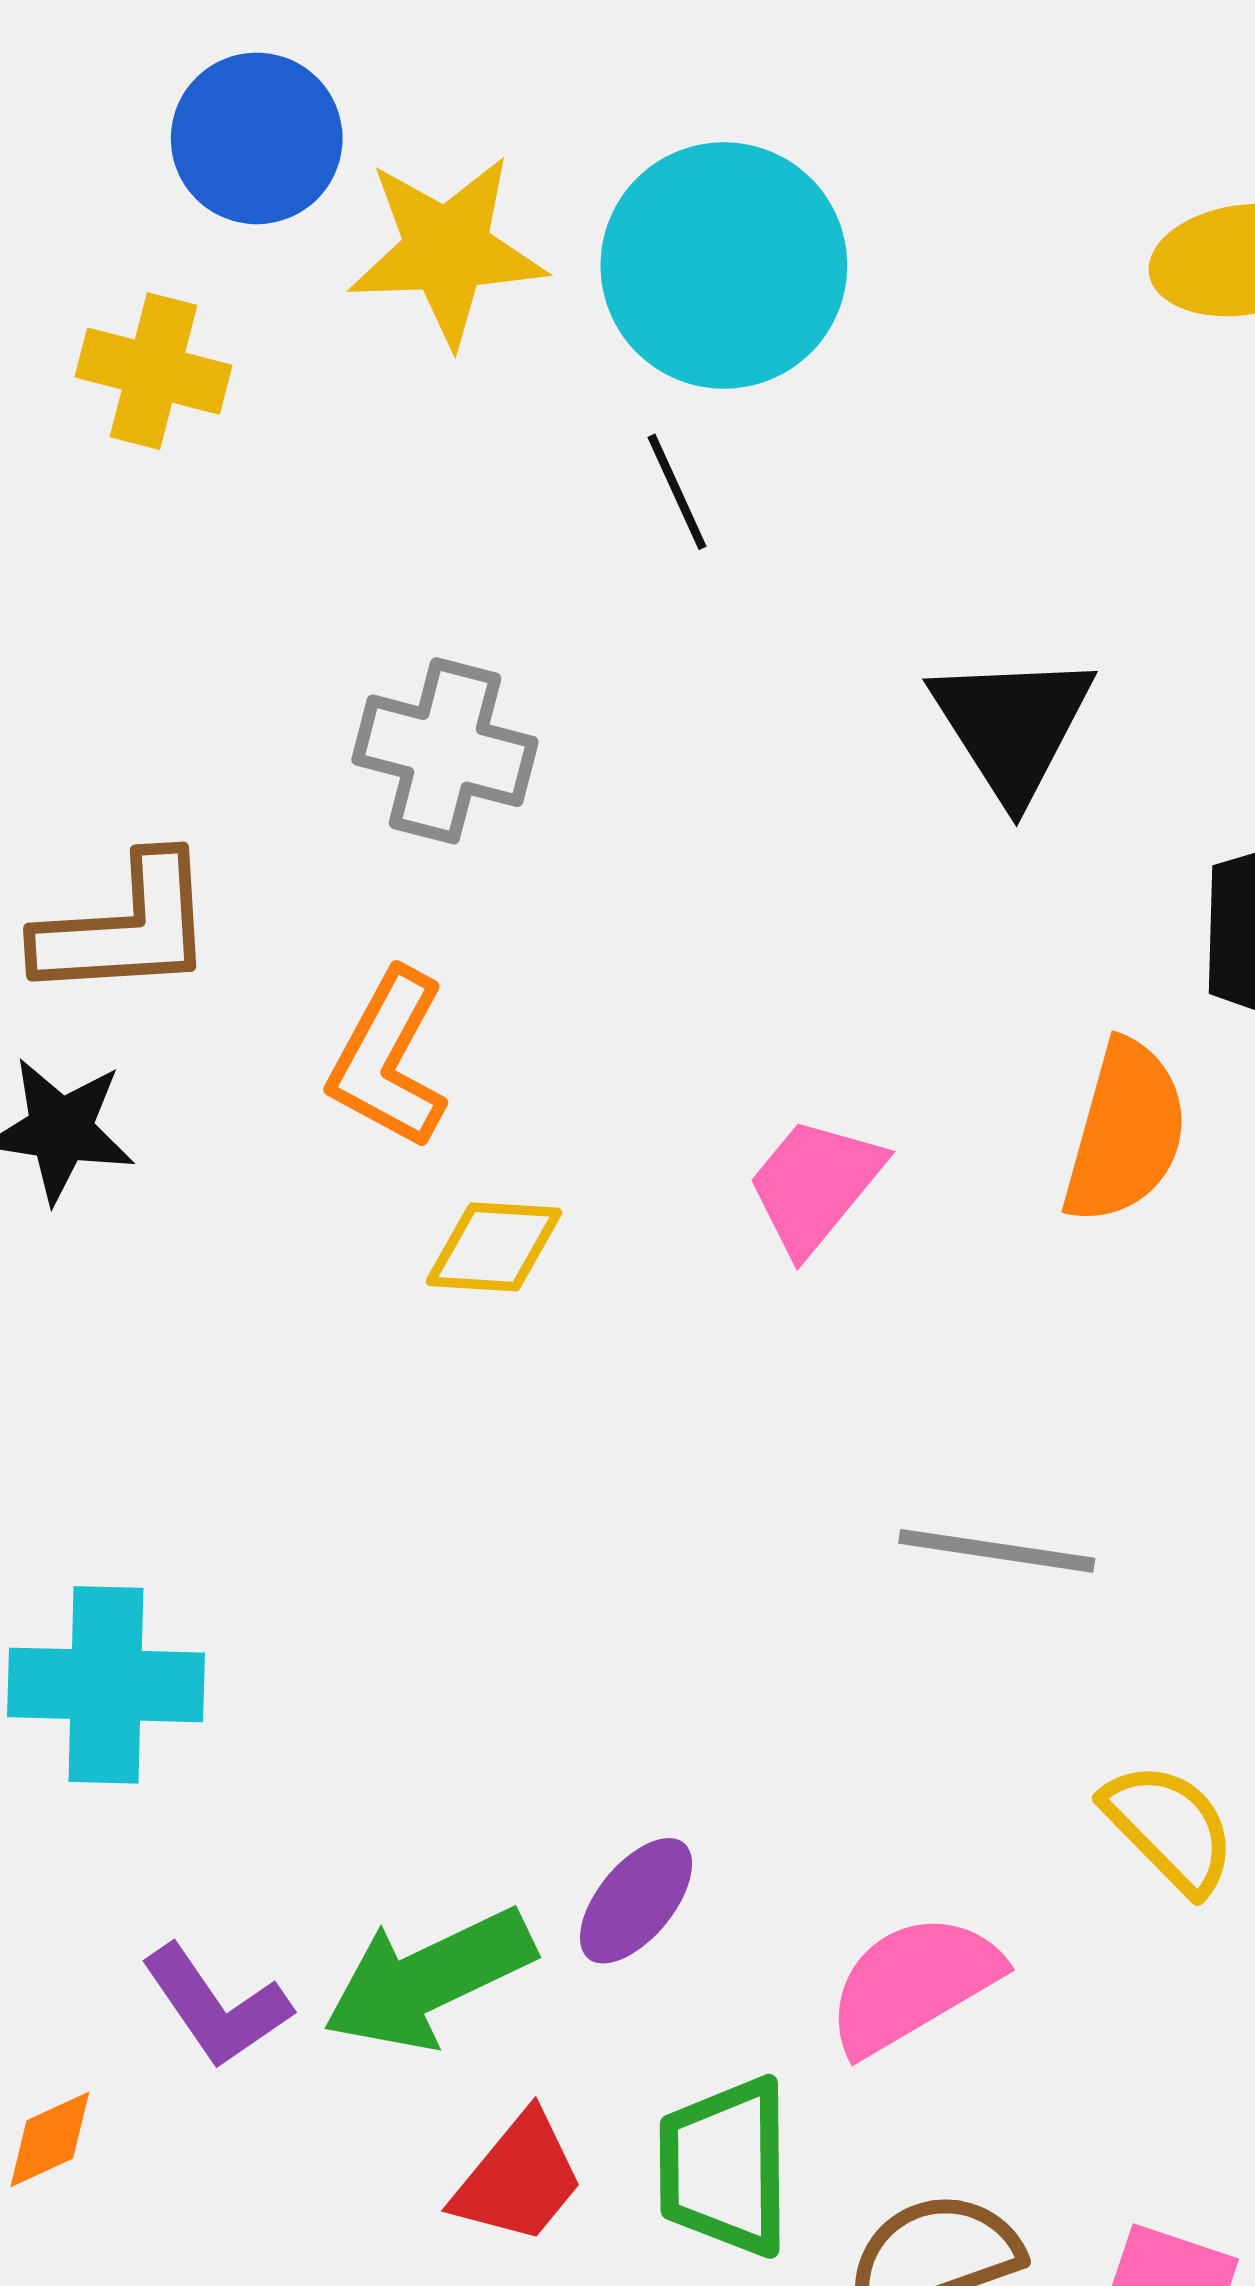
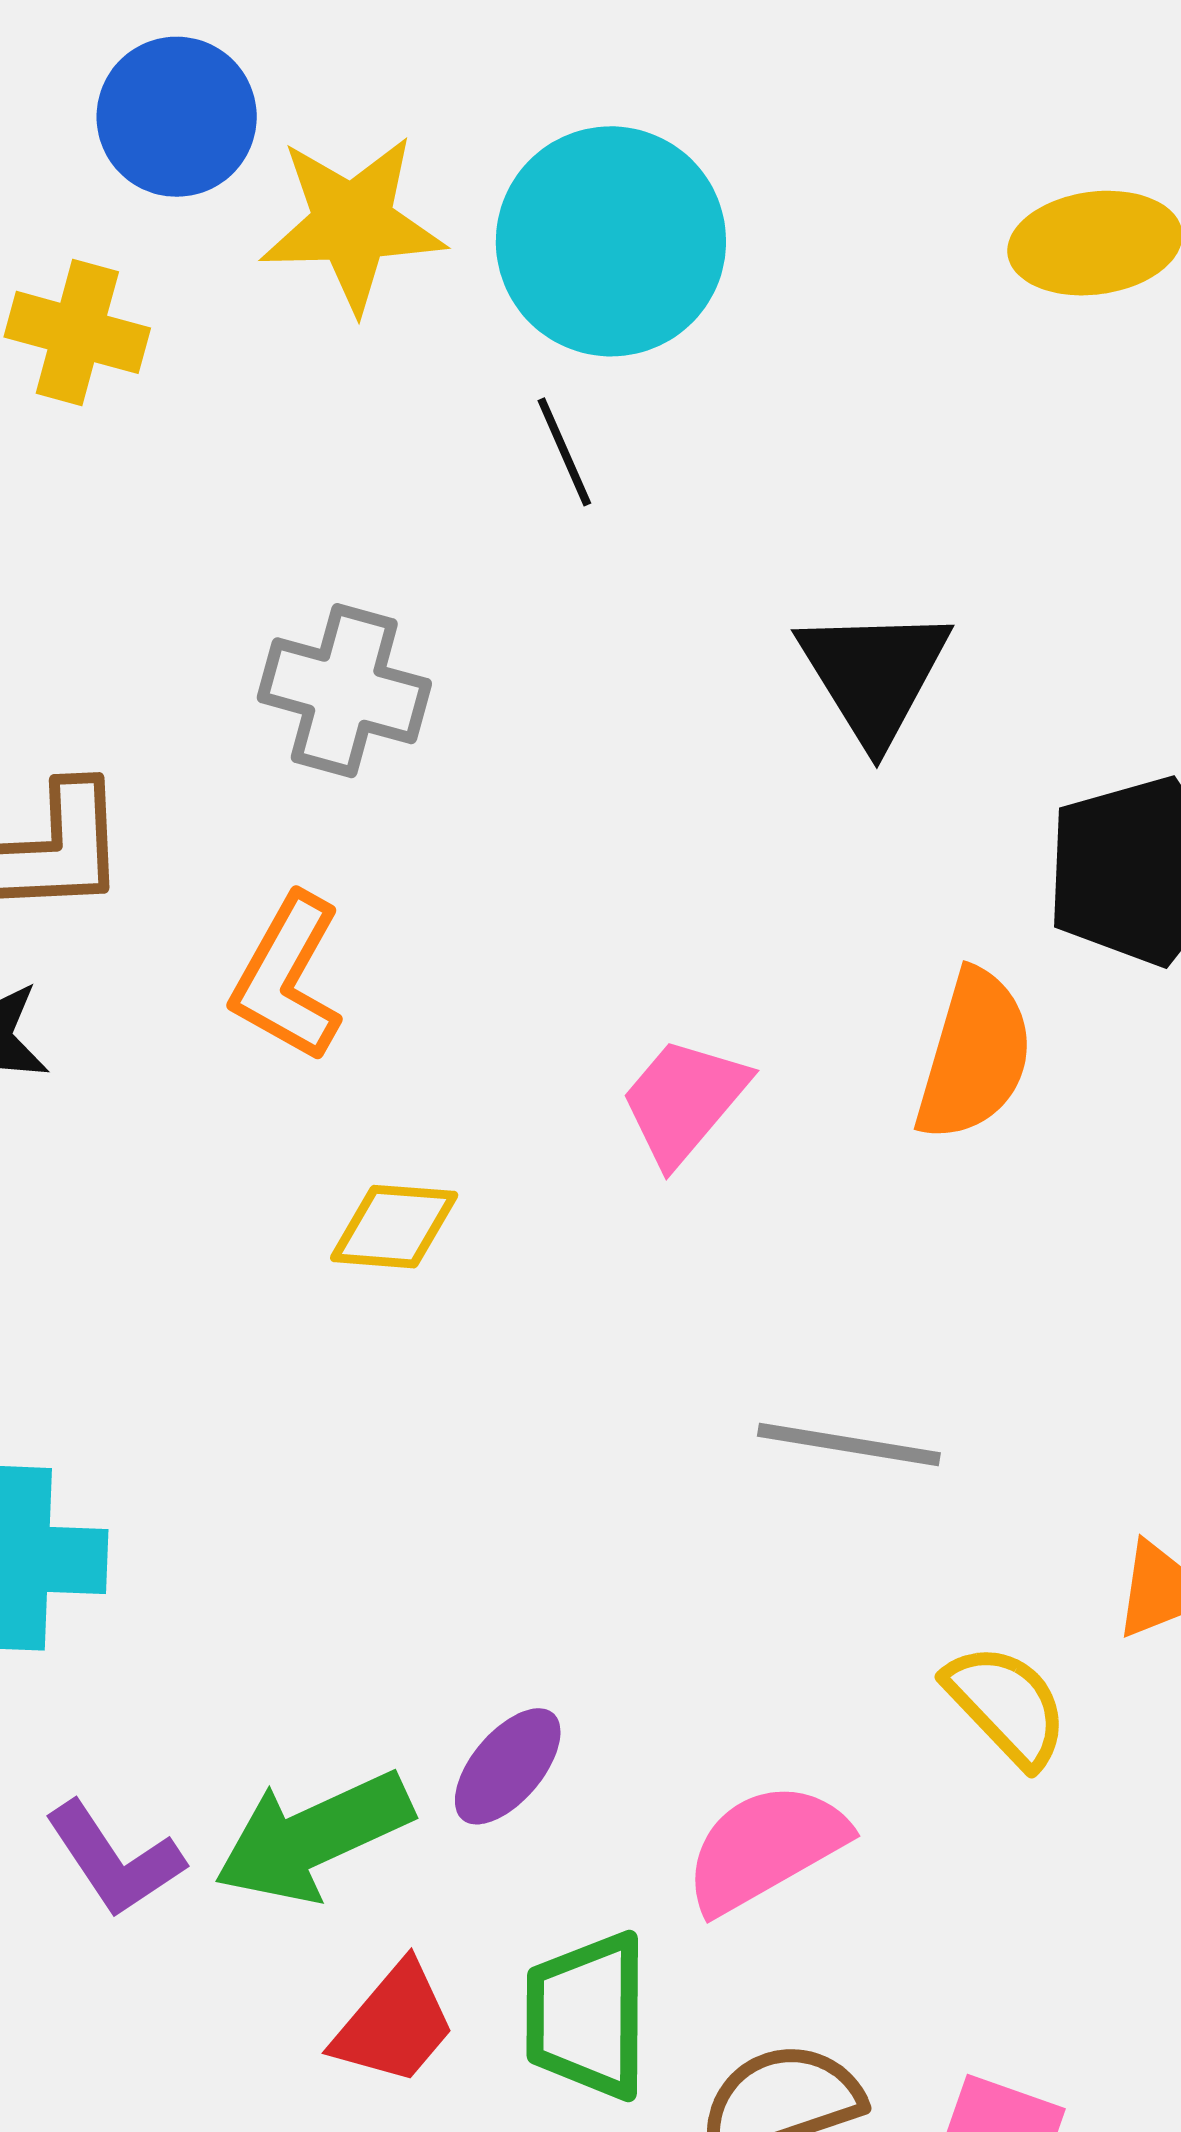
yellow diamond: (494, 1247) -> (394, 1227), moved

